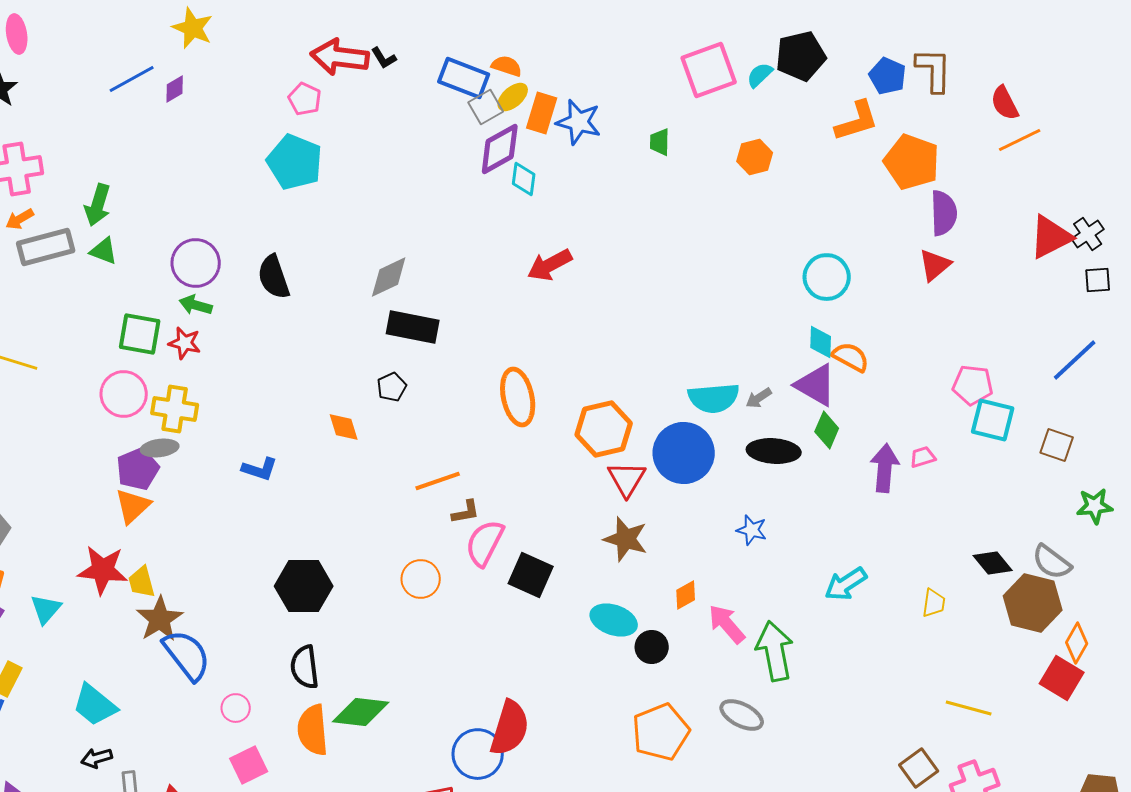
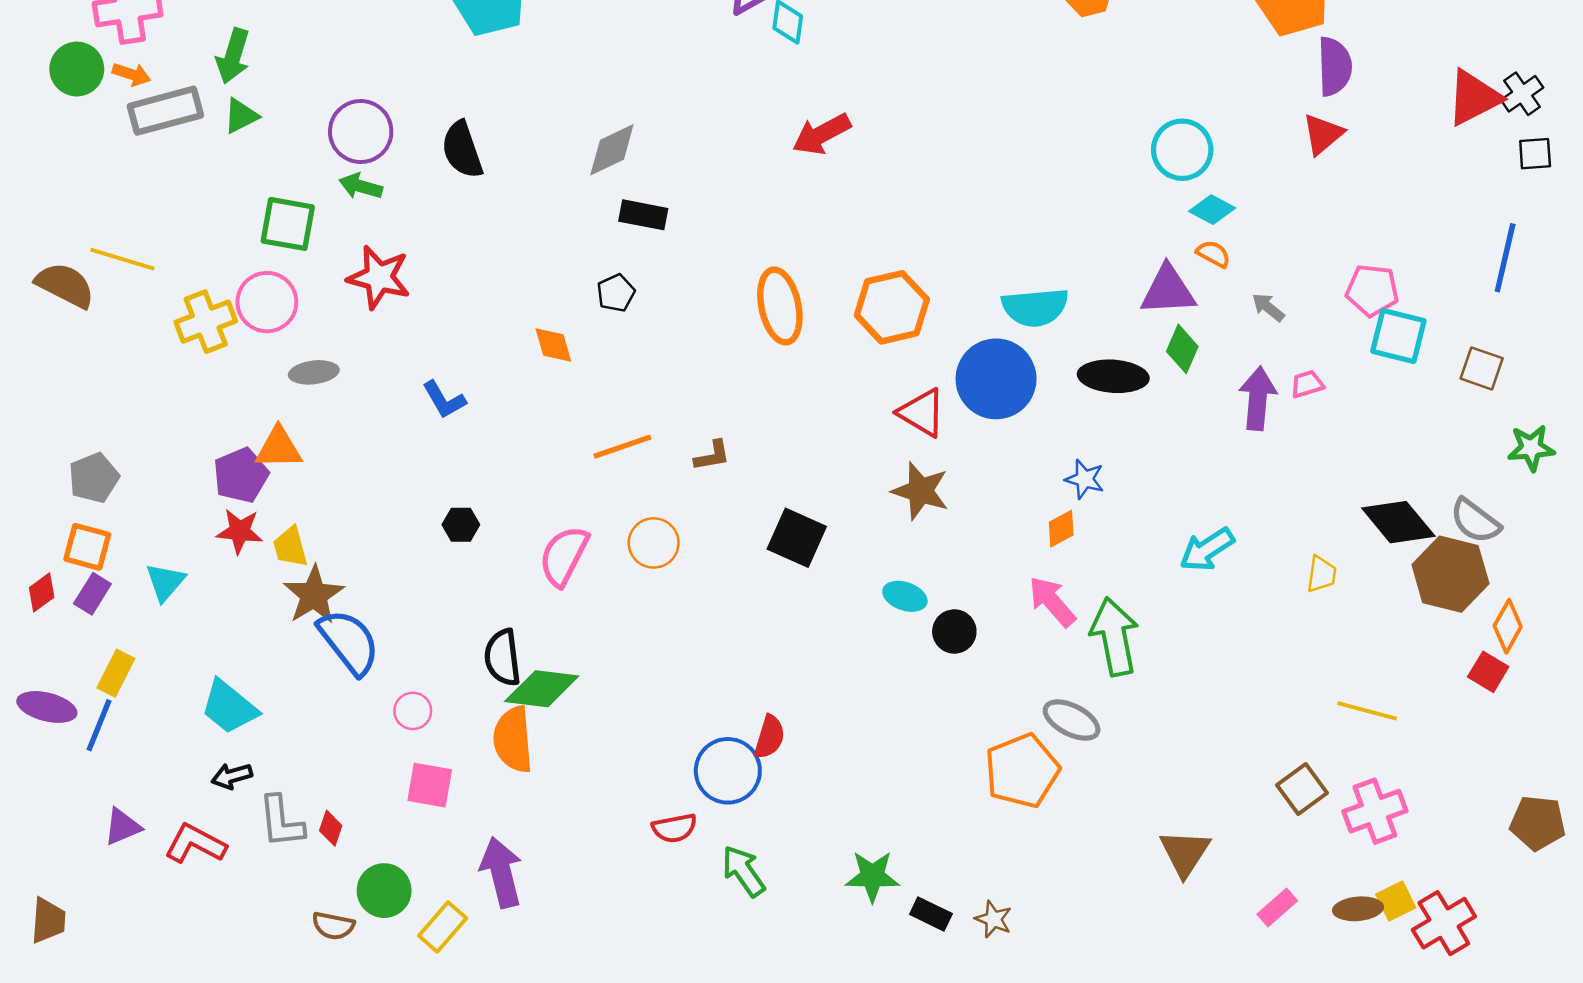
orange arrow: (20, 219) -> (132, 74), turned -132
green triangle: (104, 251) -> (241, 116), turned -48
black rectangle: (413, 327) -> (643, 215), size x0.7
cyan diamond: (821, 342) -> (1212, 210), moved, turned -64
red star: (185, 343) -> (379, 277), moved, size x1.5
orange semicircle: (851, 357) -> (1213, 254), size x0.7
blue line: (1075, 360) -> (1505, 258), turned -34
purple triangle: (816, 385) -> (1168, 290), turned -33
gray arrow: (759, 398) -> (1268, 307), moved, turned 72
yellow cross: (175, 409) -> (206, 322), moved, turned -30
orange hexagon: (604, 429) -> (892, 307), moved
purple pentagon: (138, 469) -> (241, 475), moved
blue L-shape: (260, 469) -> (444, 400), turned 42
red triangle: (627, 479) -> (922, 413), turned -30
orange line: (438, 481) -> (622, 447), moved
orange triangle: (133, 506) -> (279, 448), turned 42
pink semicircle: (485, 543) -> (564, 556), moved
black diamond: (993, 563) -> (1398, 522), size x1.4
red star: (103, 570) -> (240, 531), size x0.7
black hexagon: (304, 586) -> (461, 525), moved, size x0.5
orange diamond: (686, 595) -> (1061, 529), moved
cyan ellipse: (614, 620) -> (905, 596), size x0.7
red square: (1062, 678) -> (1488, 672), size x0.7
green diamond: (361, 712) -> (542, 689), moved
red semicircle: (510, 728) -> (769, 737), size x0.6
orange pentagon: (661, 732) -> (1022, 771), moved
pink square: (249, 765) -> (430, 785), turned 36

